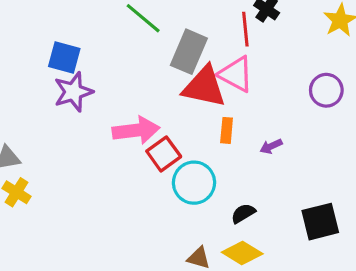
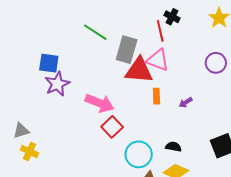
pink arrow: (136, 130) -> (100, 103), turned 36
red square: (164, 154) -> (112, 127), moved
cyan circle: (194, 183) -> (139, 154), moved
black semicircle: (243, 213) -> (173, 147), turned 49

